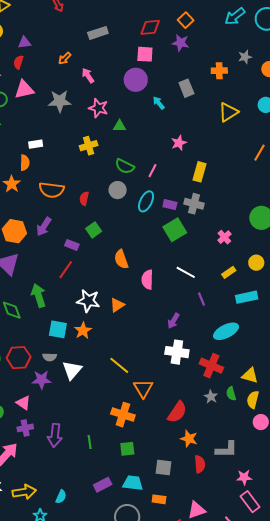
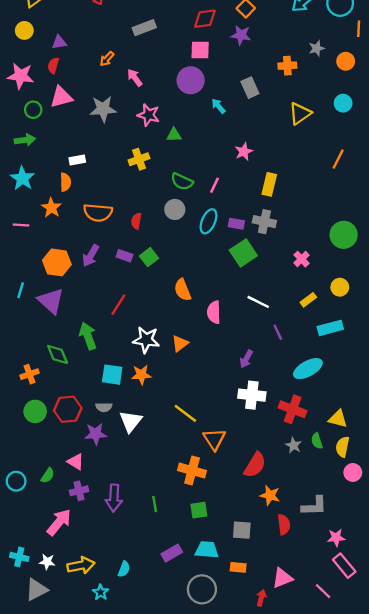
purple rectangle: (72, 245) -> (124, 256), moved
orange star: (83, 331) -> (141, 375), turned 30

